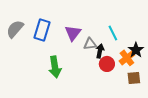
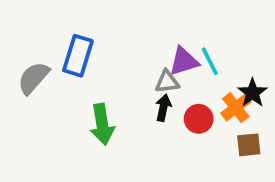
gray semicircle: (15, 29) -> (33, 78), moved
purple triangle: (73, 33) -> (184, 61), moved, turned 36
black arrow: (100, 51) -> (163, 108), moved

